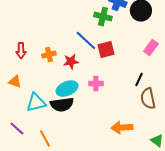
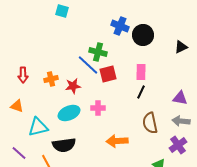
green cross: (103, 17) -> (98, 52), moved
pink rectangle: (151, 48) -> (141, 72), moved, turned -35
black line: (139, 80) -> (141, 92), moved
black semicircle: (62, 105) -> (64, 145), moved
orange arrow: (122, 128) -> (117, 141), moved

